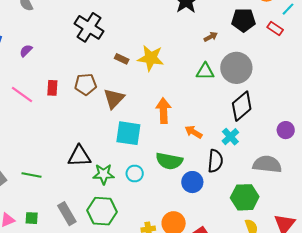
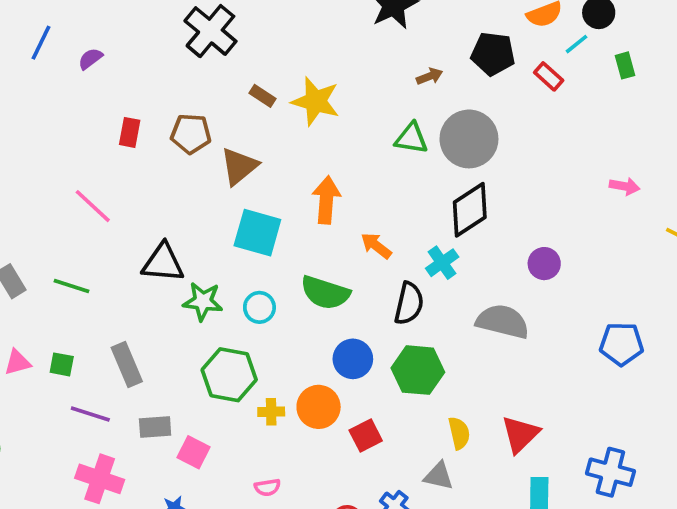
pink line: (22, 95) -> (93, 206), moved
blue circle: (192, 182) -> (353, 359), moved
green hexagon: (245, 197) -> (418, 370), moved
green hexagon: (102, 211) -> (229, 375), moved

